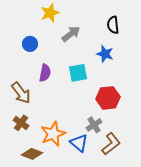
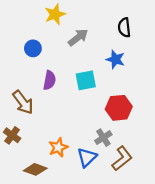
brown cross: (21, 123) -> (12, 135), moved
orange star: (53, 134) -> (58, 147), size x0.7
blue triangle: (79, 143) -> (87, 157), turned 36

